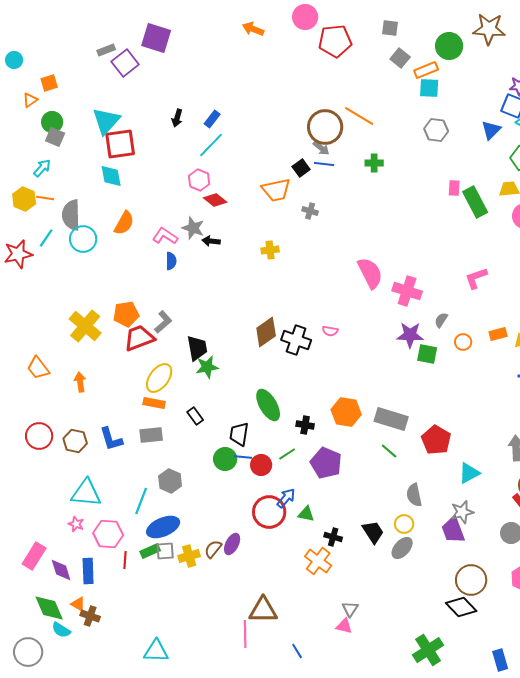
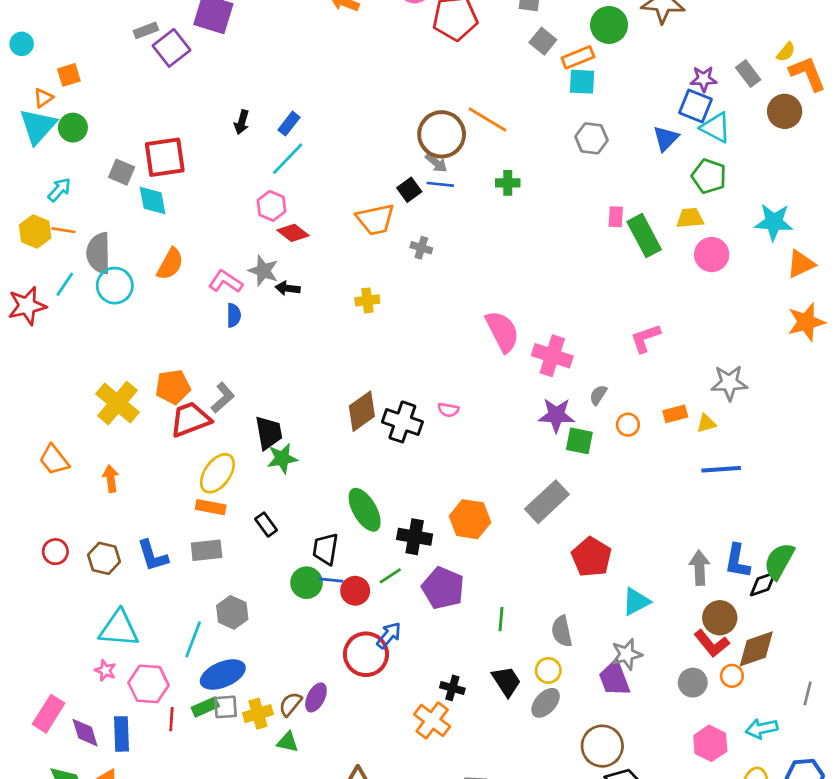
cyan triangle: (106, 121) -> (38, 126), moved
gray square: (55, 137) -> (122, 172), moved
gray rectangle: (391, 419) -> (547, 502), moved, turned -60
black cross: (305, 425) -> (415, 537), size x1.4
red circle: (39, 436) -> (55, 552), size x0.7
green line: (389, 451) -> (501, 619), moved, turned 54
green triangle: (306, 514) -> (288, 742), moved
brown circle: (471, 580) -> (602, 746), moved

